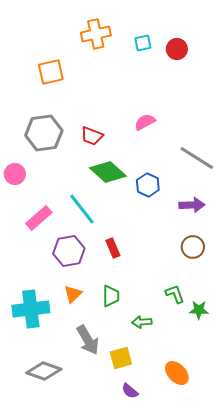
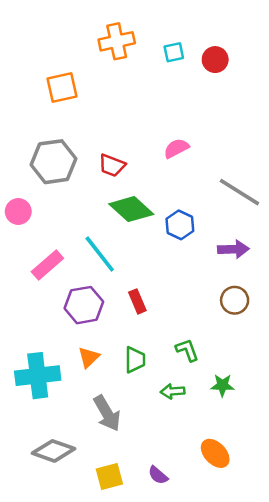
green L-shape: (175, 294) -> (187, 350), moved
green star: (199, 310) -> (222, 385), moved
yellow square: (121, 358) -> (109, 476), moved

